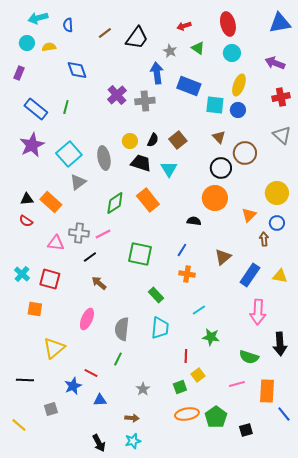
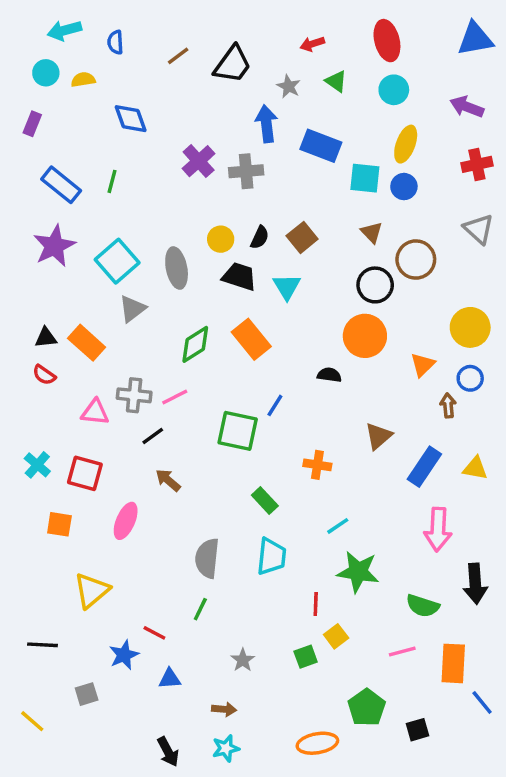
blue line: (182, 250) -> (275, 405), moved
pink ellipse: (87, 319) -> (126, 521), moved
green star: (211, 337) -> (358, 572), size x1.4
orange ellipse: (187, 414) -> (317, 743), moved

